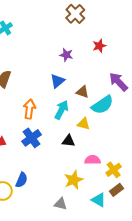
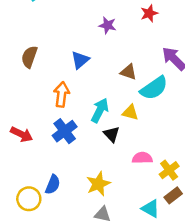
blue triangle: (57, 81) -> (80, 60), moved
cyan arrow: (61, 110) -> (100, 110), moved
black triangle: (69, 141) -> (112, 134), turned 40
yellow star: (74, 180) -> (98, 184), moved

